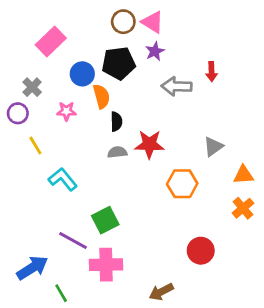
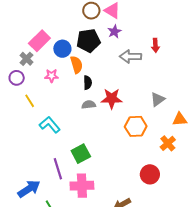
pink rectangle: (51, 41) -> (39, 41), moved
orange cross: (243, 208) -> (168, 143), moved
purple line: (73, 241) -> (58, 169), turned 45

